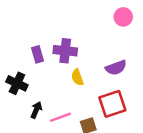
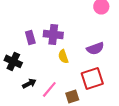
black arrow: (36, 110) -> (29, 83), turned 40
pink line: (60, 117) -> (49, 89), turned -30

